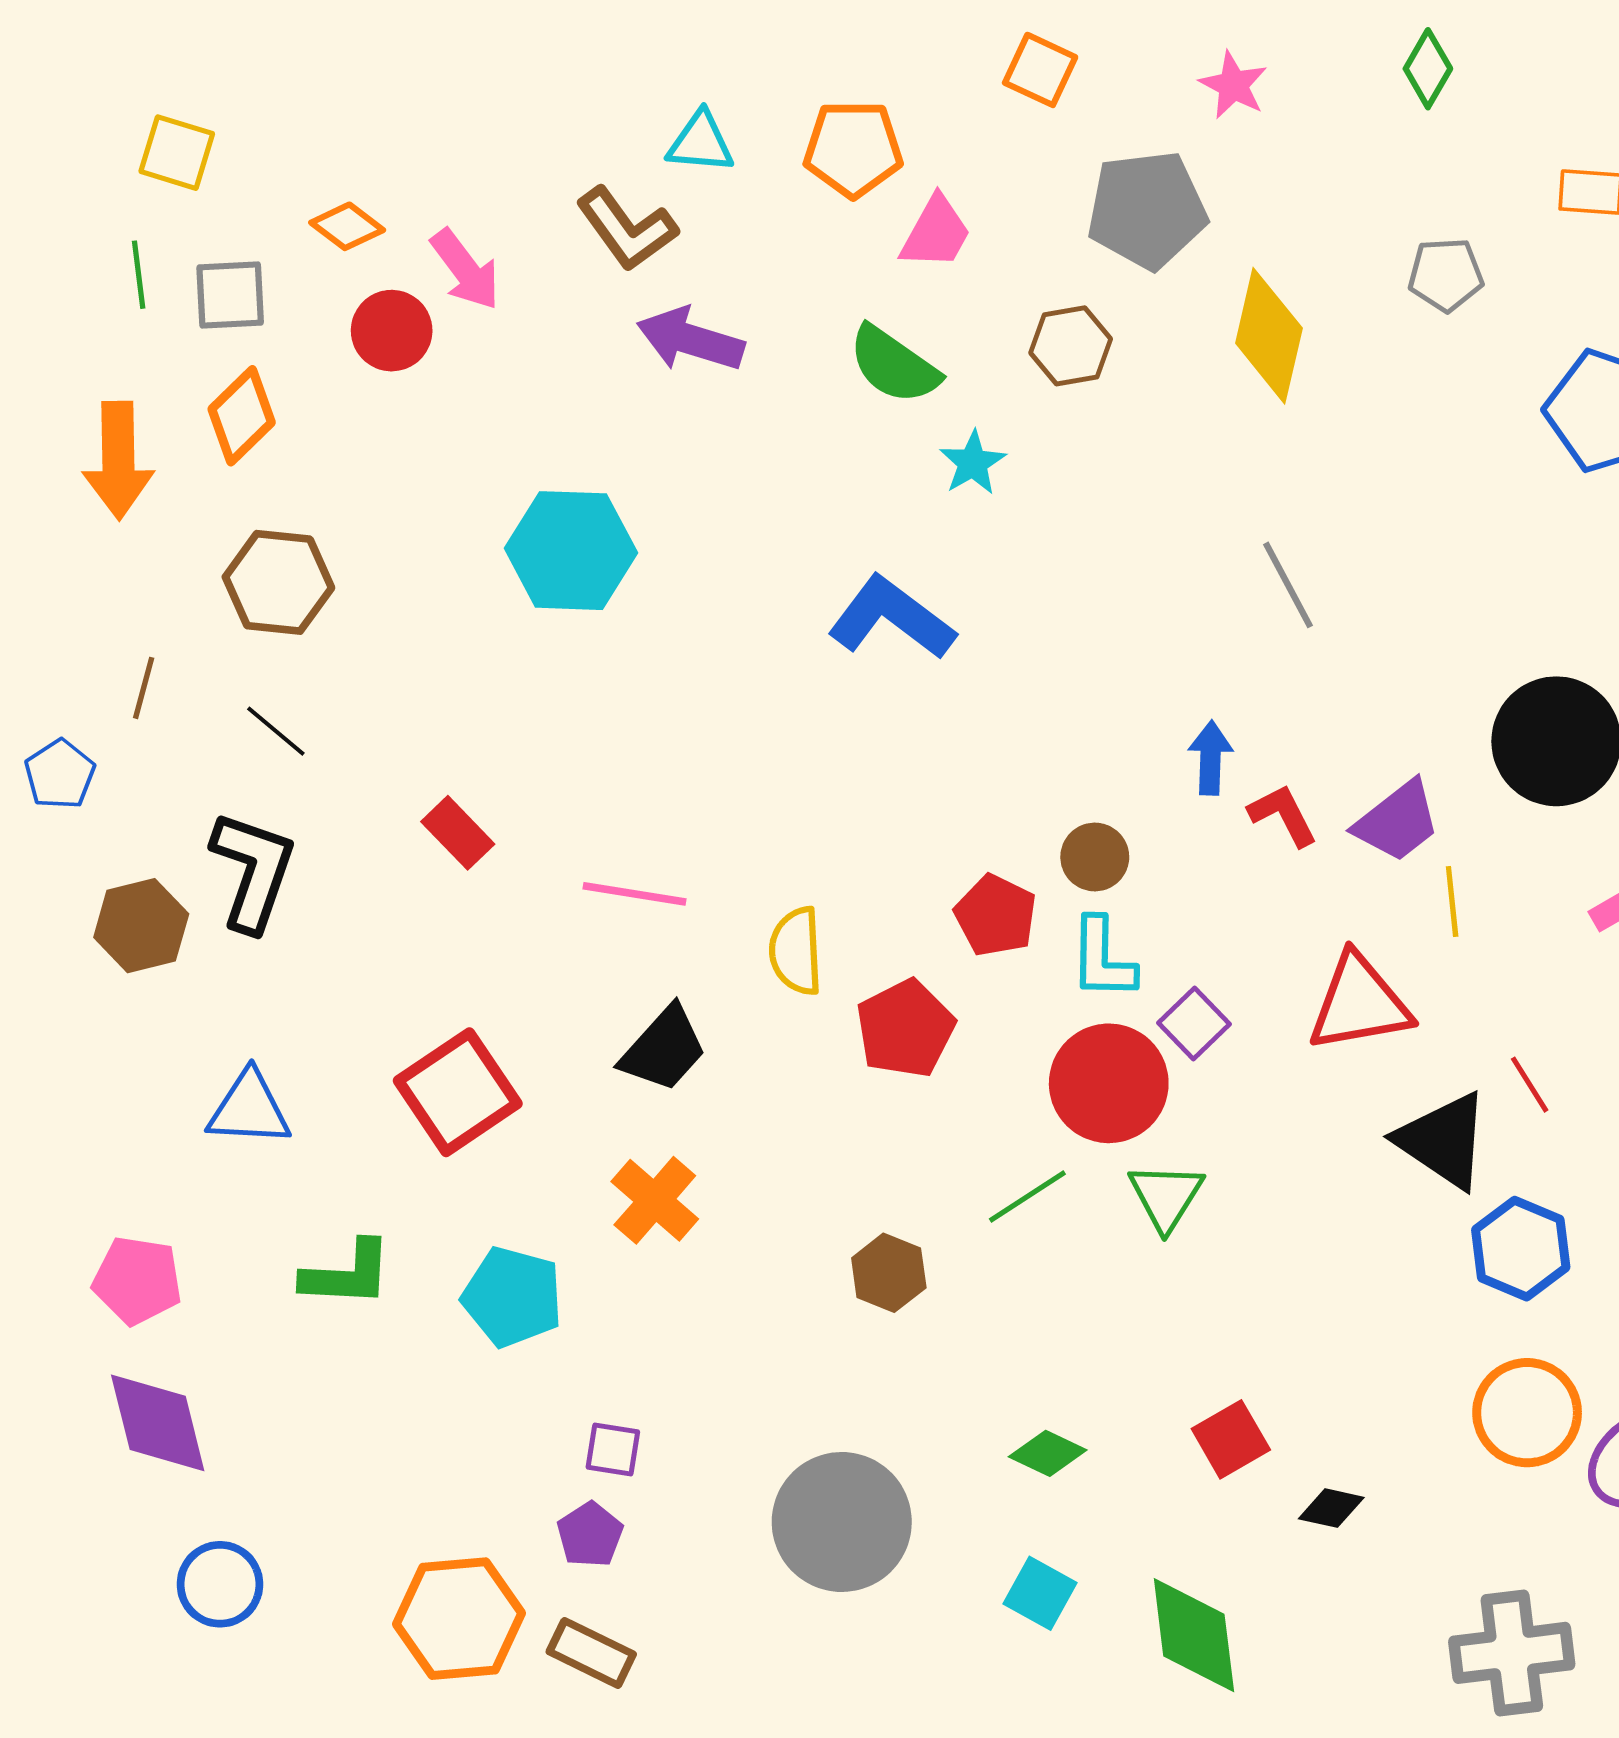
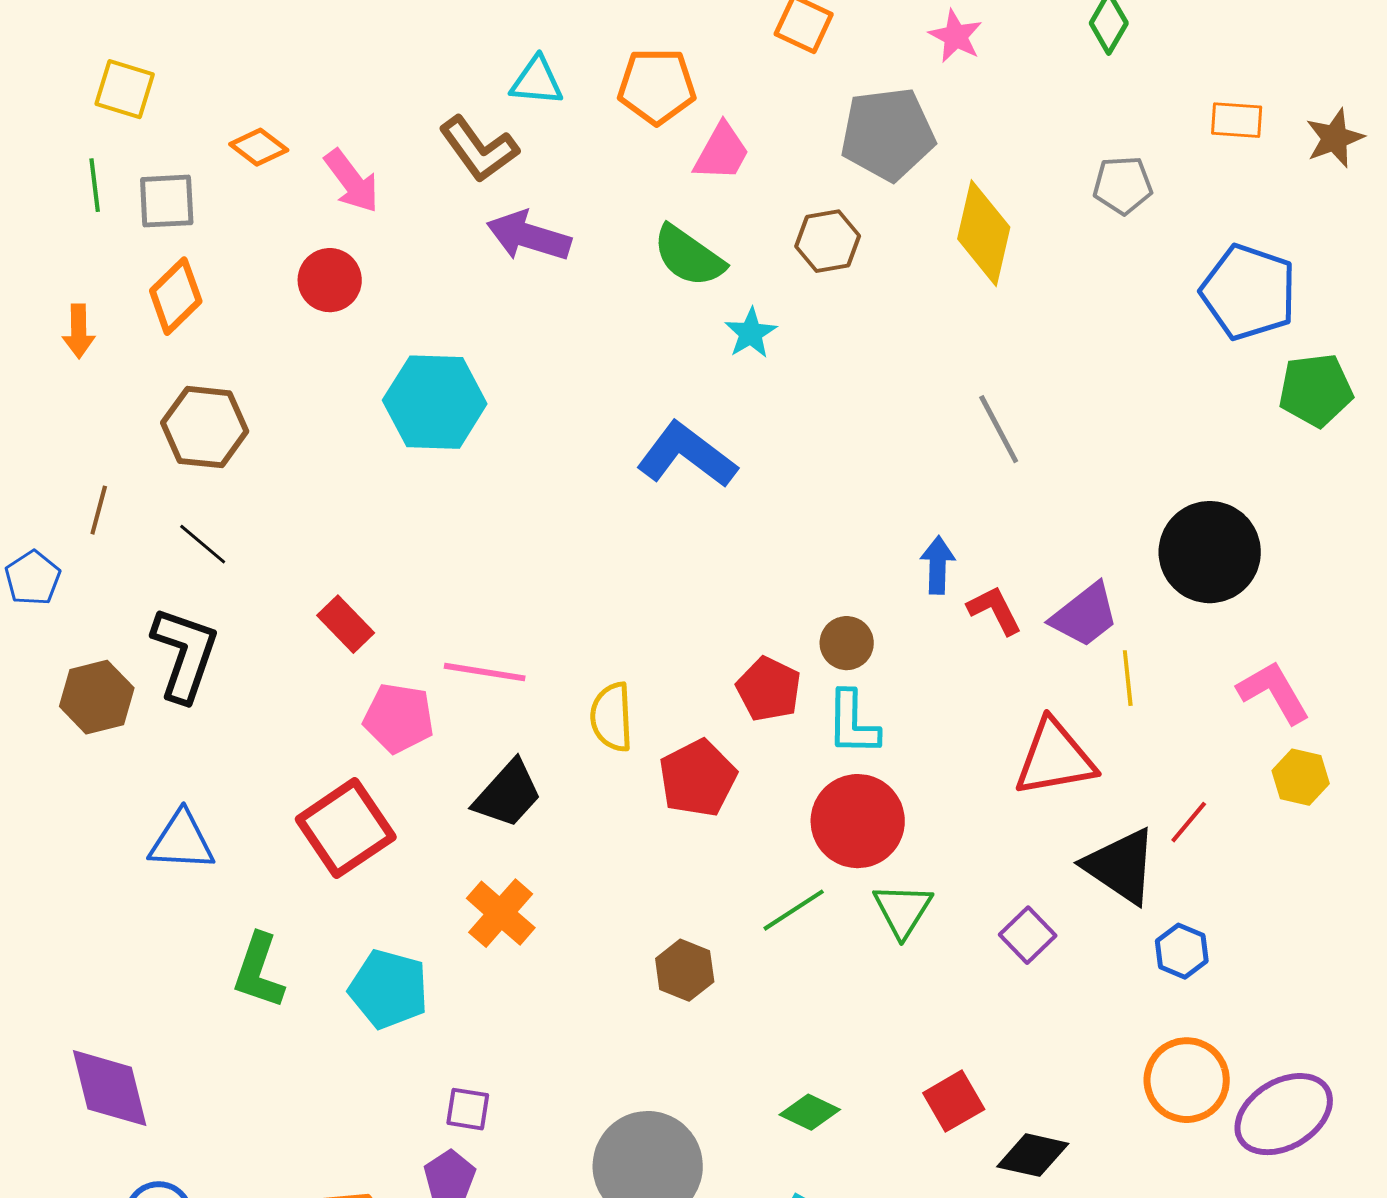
red circle: (392, 331) -> (330, 280), moved
orange arrow: (118, 460) -> (79, 331), size x0.6
purple square: (1194, 1024) -> (1028, 935), moved
red line: (1530, 1085) -> (1189, 822), turned 72
blue hexagon: (1521, 1249) -> (1182, 951), size x0.7
green L-shape: (347, 1274) -> (259, 971), turned 106
pink pentagon: (137, 1280) -> (399, 718), moved
black diamond: (1331, 1508) -> (1033, 1155), size x1.4

